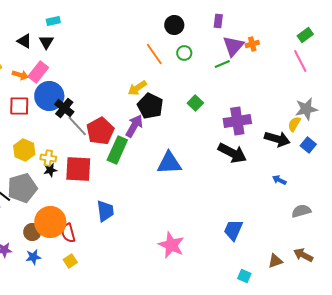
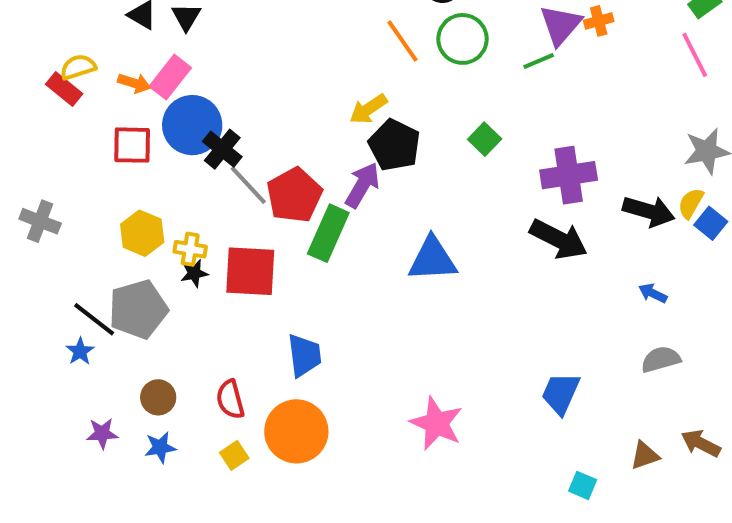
green circle: (184, 53) -> (463, 39), size x1.6
yellow semicircle: (294, 124) -> (691, 203), moved
gray semicircle: (301, 211) -> (661, 359), moved
orange circle: (50, 222) -> (296, 431), moved

